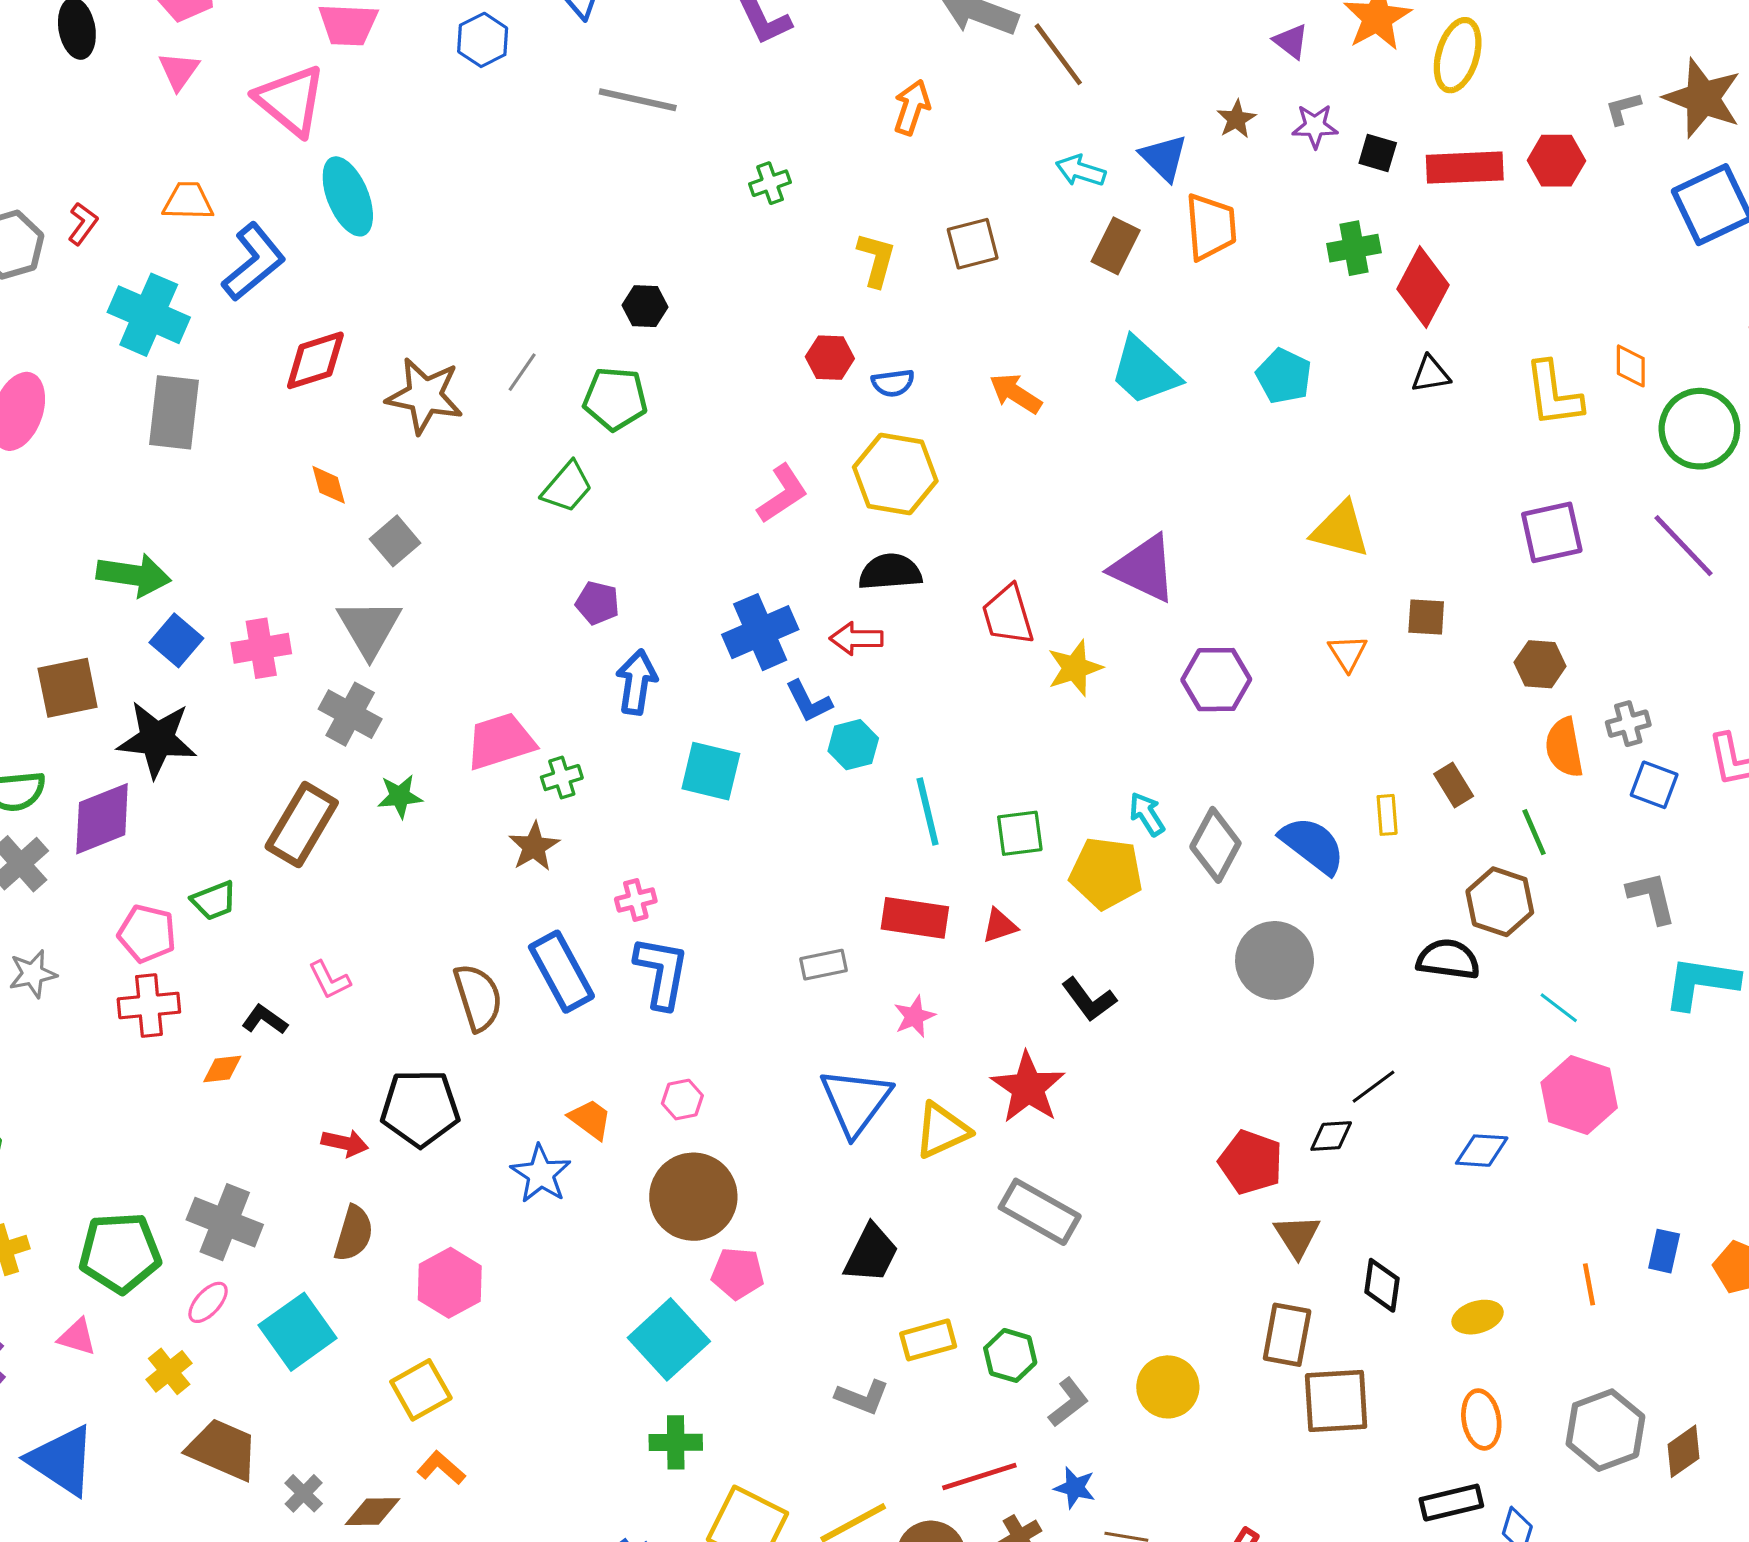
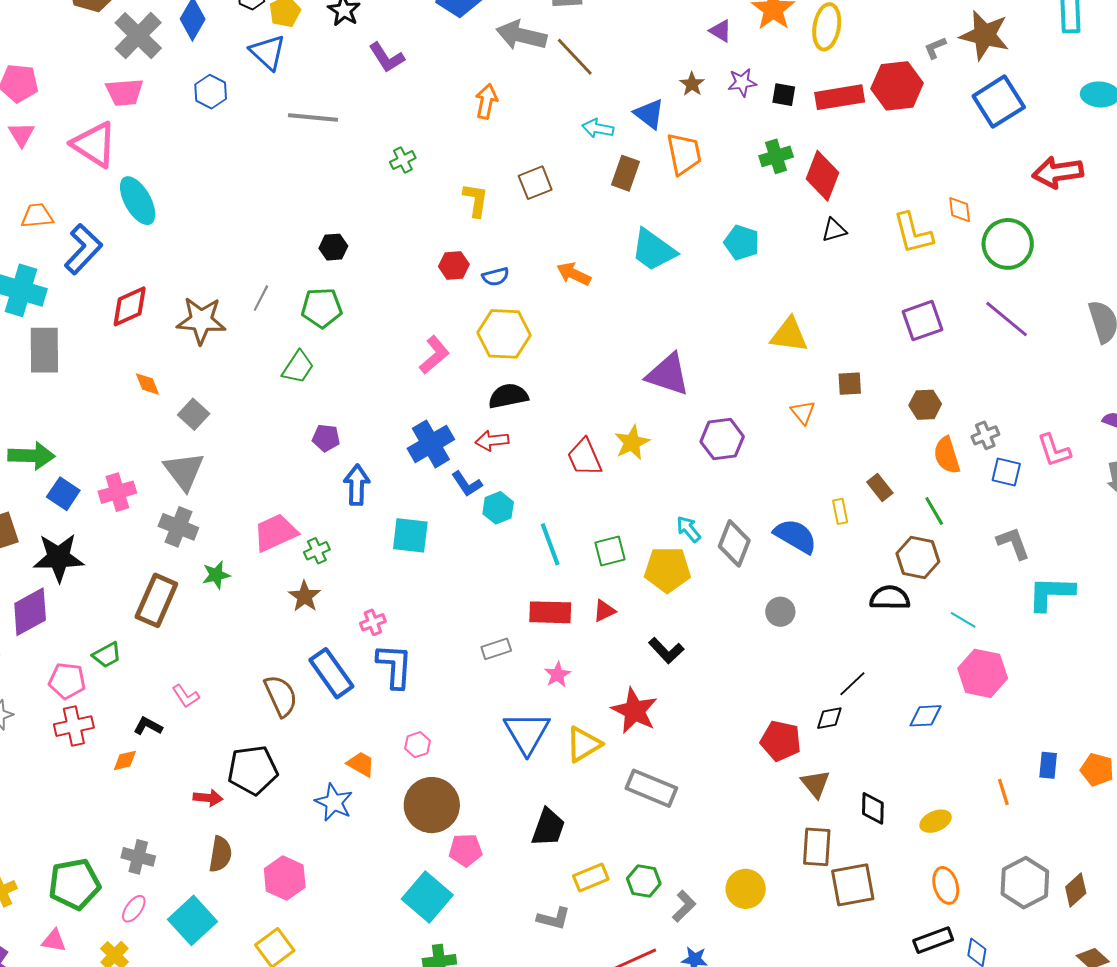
red hexagon: (1556, 161) -> (897, 86), size x1.4
red trapezoid: (1008, 615) -> (585, 457), moved
gray circle: (1275, 960) -> (780, 612), size x0.6
gray cross: (225, 1222) -> (138, 857), size x0.7

